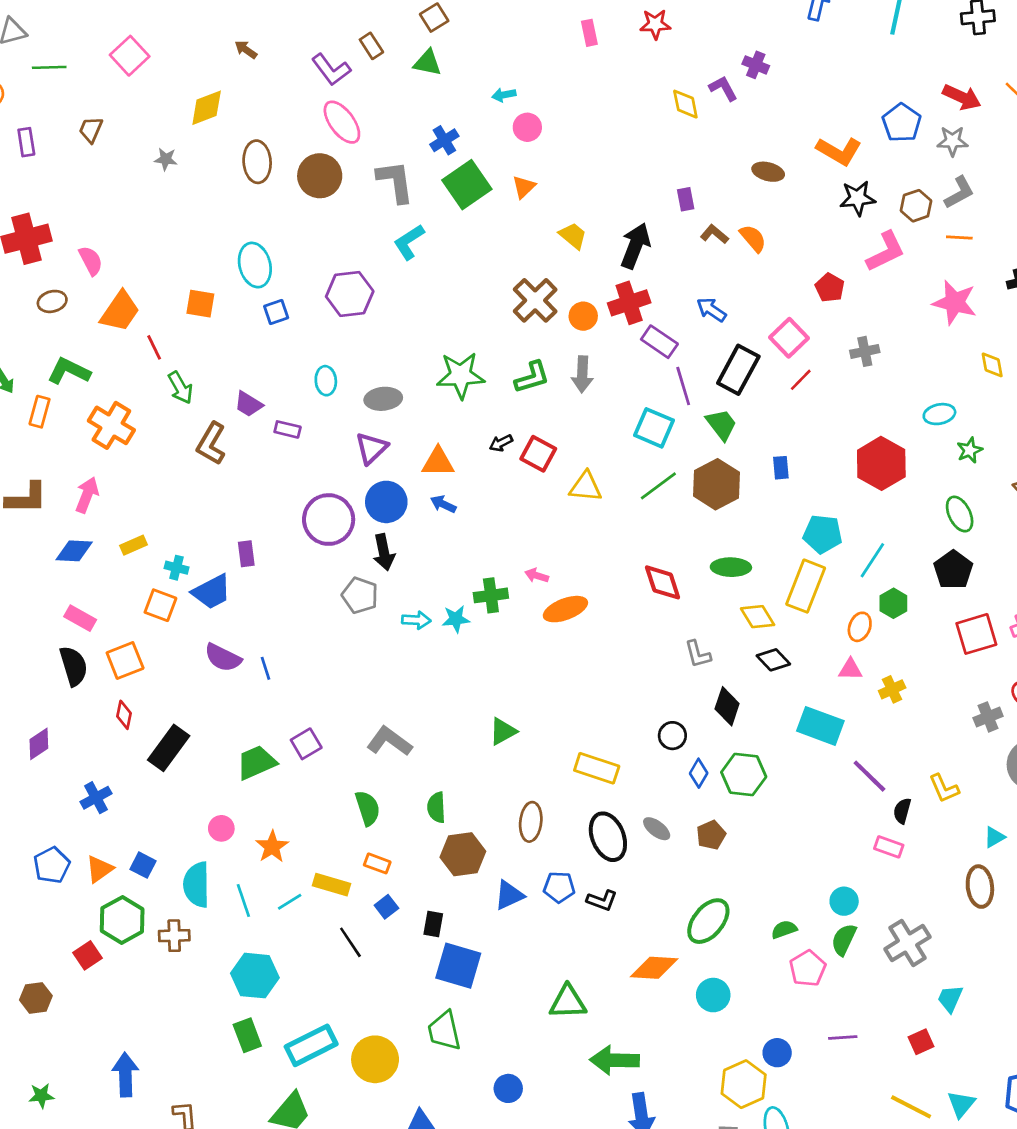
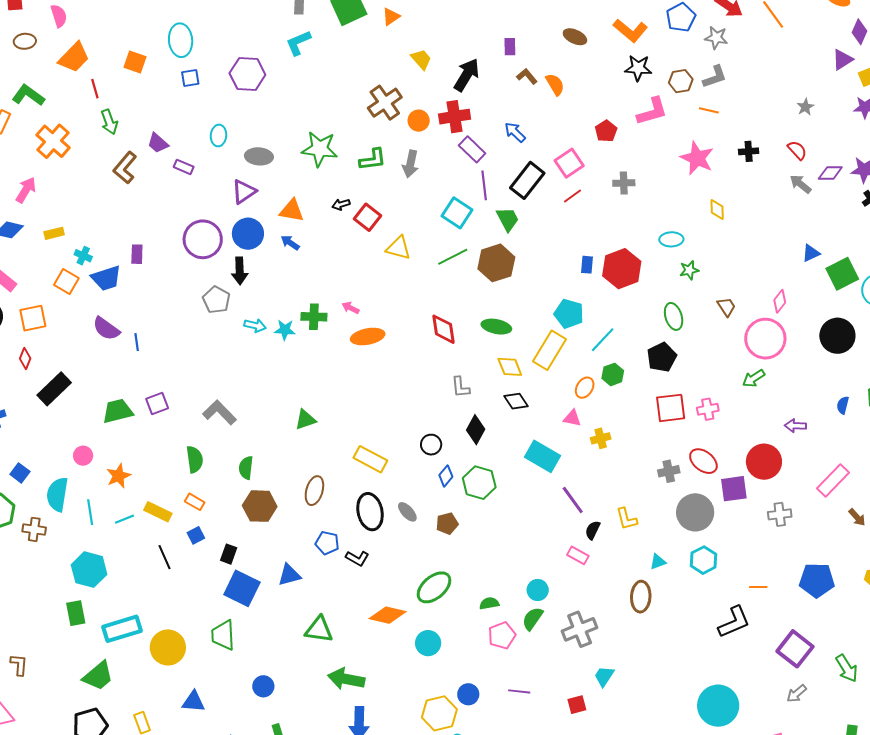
blue rectangle: (781, 468) -> (587, 265), moved
blue triangle: (509, 895) -> (289, 575), moved

